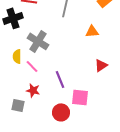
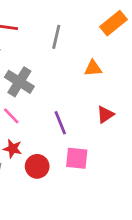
purple line: (60, 79) -> (60, 123), moved
red circle: (61, 112) -> (37, 166), moved

